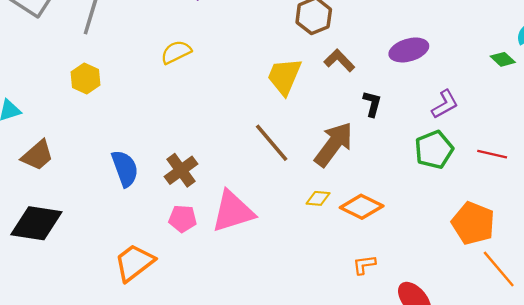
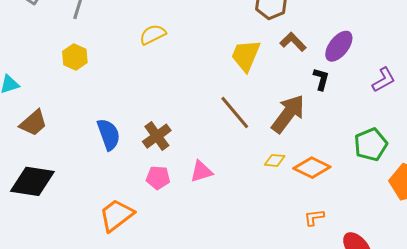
purple ellipse: (409, 50) -> (339, 46), moved, turned -36
green pentagon: (434, 150) -> (371, 144), moved
pink triangle: (233, 211) -> (201, 171), size x0.6

